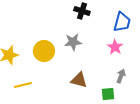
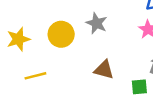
gray star: (73, 42) -> (97, 23), turned 30

